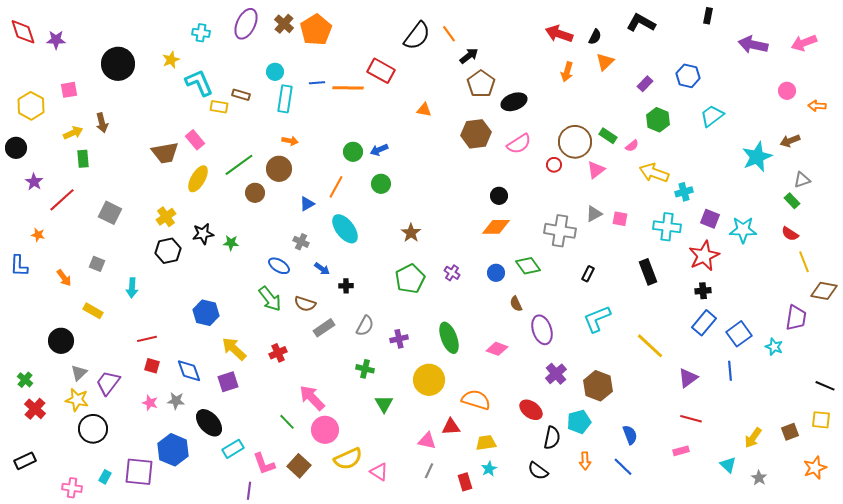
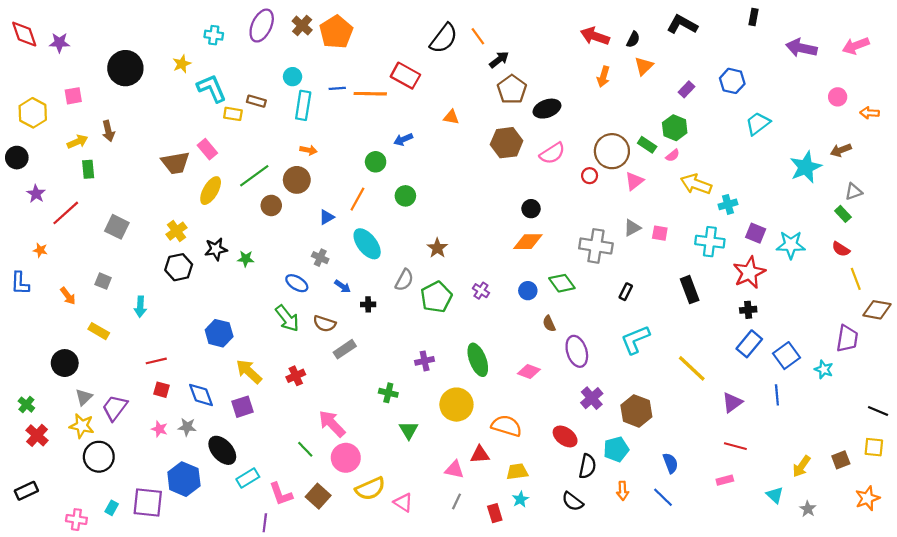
green hexagon: (658, 120) -> (675, 128), moved
blue arrow: (379, 150) -> (403, 139), moved
gray semicircle: (365, 326) -> (404, 280), moved

